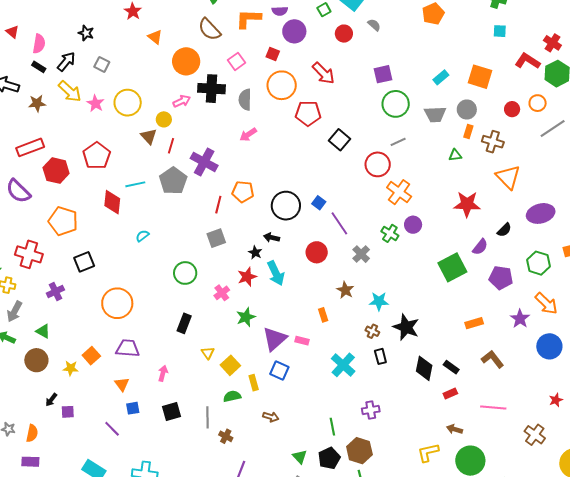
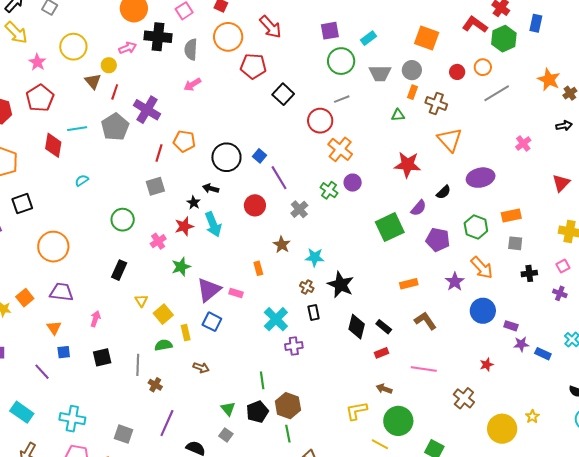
cyan rectangle: (441, 77) -> (369, 38), moved
pink star: (95, 103) -> (37, 62), moved
purple cross: (371, 410) -> (294, 346), moved

